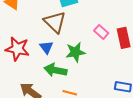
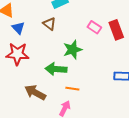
brown triangle: (55, 22) -> (49, 24), size x0.6
blue triangle: (46, 47) -> (18, 28), moved

